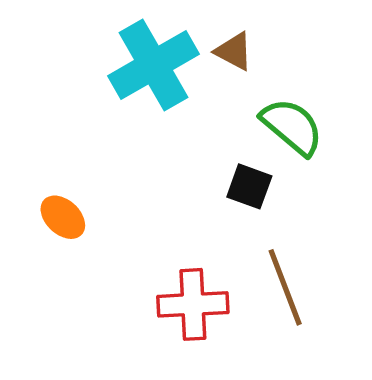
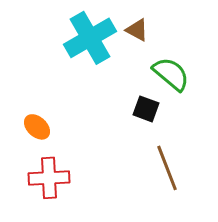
red cross: (193, 304) -> (49, 178), moved

